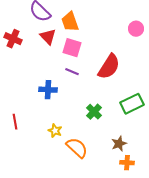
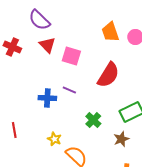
orange trapezoid: (70, 22) -> (110, 32), moved
purple line: (72, 72) -> (69, 90), moved
brown star: (119, 144) -> (121, 139), moved

